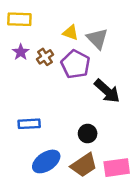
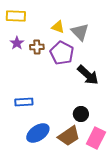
brown cross: (45, 57) -> (37, 47), turned 32
black circle: (88, 134) -> (81, 114), moved
pink rectangle: (117, 168) -> (96, 138), turned -55

